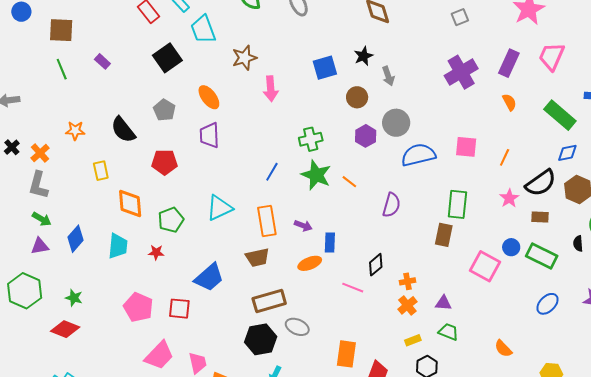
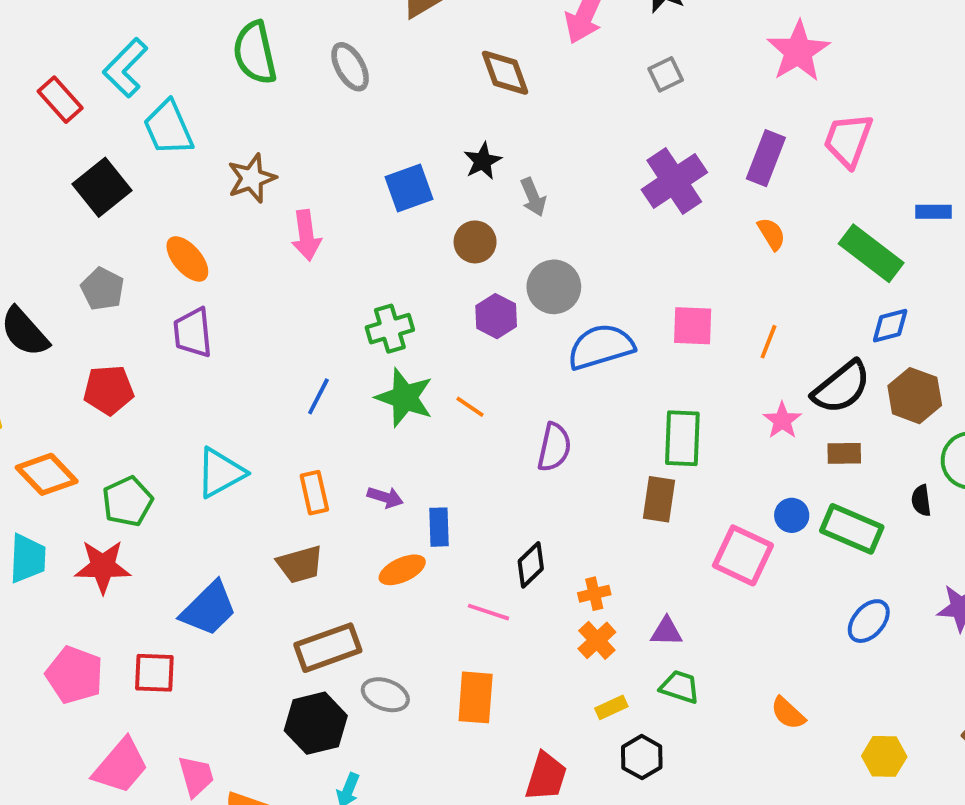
orange diamond: (130, 203) -> (47, 474), turned -36
orange rectangle: (267, 221) -> (314, 493), size x0.7
red star: (156, 252) -> (103, 567), size x1.8
orange rectangle: (346, 354) -> (476, 697), moved

